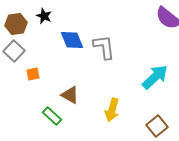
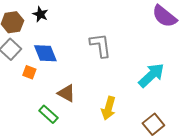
blue diamond: (72, 40) -> (45, 53), moved
orange square: (33, 74) -> (29, 72), turned 32

